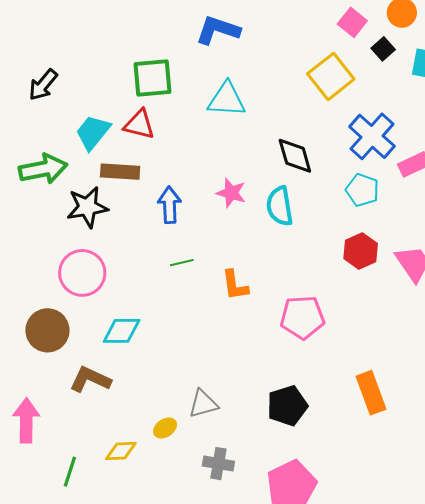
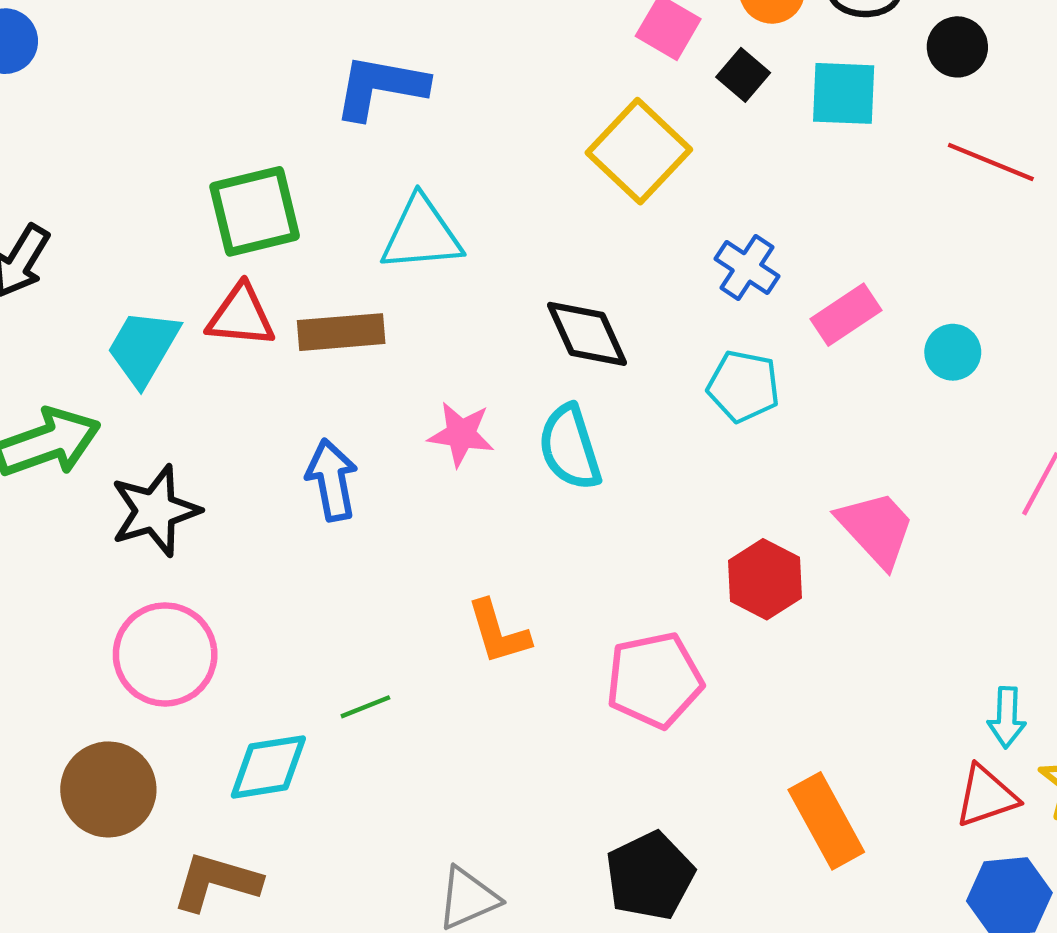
blue cross: (372, 136) -> (747, 267), size x0.6
brown rectangle: (120, 172) -> (341, 332), moved
red hexagon: (361, 251) -> (765, 579), moved
green line: (182, 263) -> (365, 707), moved

